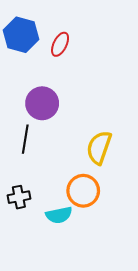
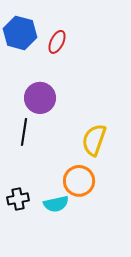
black cross: (19, 197) -> (18, 199), moved

